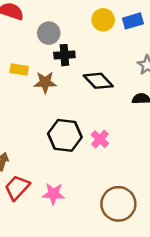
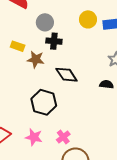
black diamond: (98, 81) -> (67, 75), moved
pink cross: (100, 139) -> (63, 137), moved
pink star: (53, 194) -> (34, 137), moved

